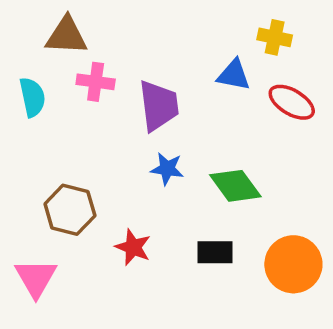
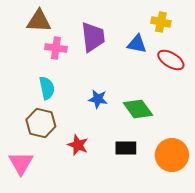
cyan semicircle: (32, 97) -> (47, 88), moved
purple trapezoid: (159, 106) -> (93, 37), moved

